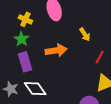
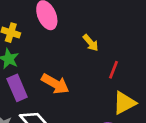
orange arrow: (56, 50) -> (55, 84), moved, turned 45

